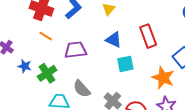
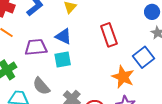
blue triangle: (114, 40) -> (63, 36), moved
cyan square: (125, 64) -> (63, 60), moved

